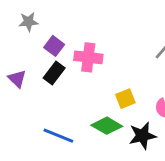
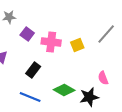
black rectangle: (54, 73) -> (33, 70), moved
yellow square: (125, 99) -> (77, 45), moved

